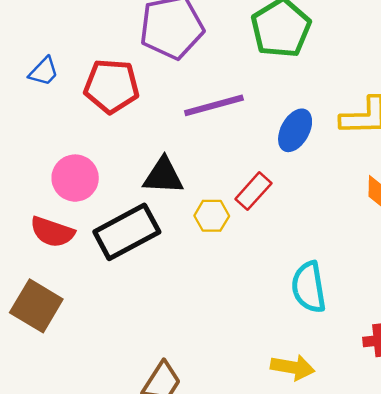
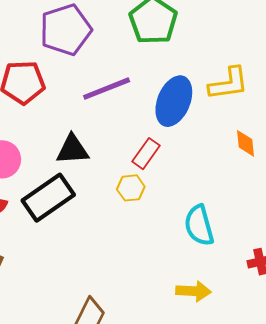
blue ellipse: (295, 130) -> (174, 101), size x1.4
yellow hexagon: (212, 216) -> (131, 188), moved

